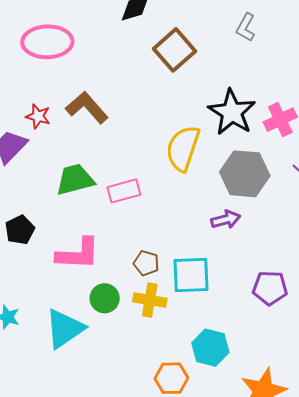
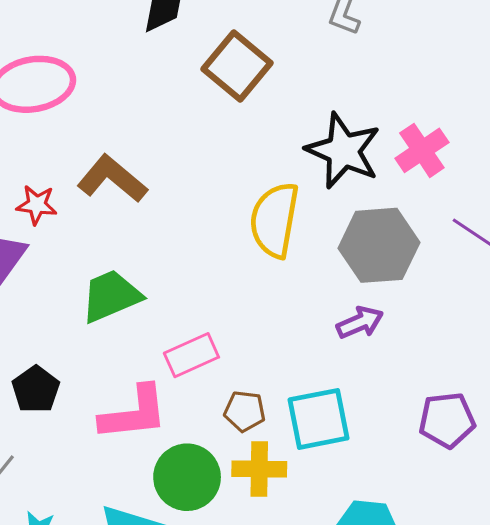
pink rectangle: (124, 191) -> (191, 355), moved
green circle: (105, 298) -> (187, 477), size x1.4

